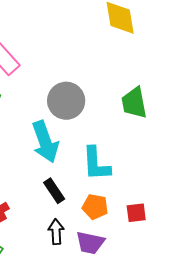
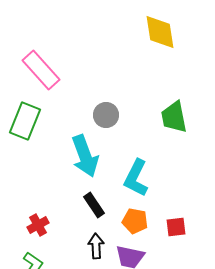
gray circle: (66, 101) -> (106, 115), size x0.7
cyan L-shape: (96, 164) -> (136, 178), turned 30

